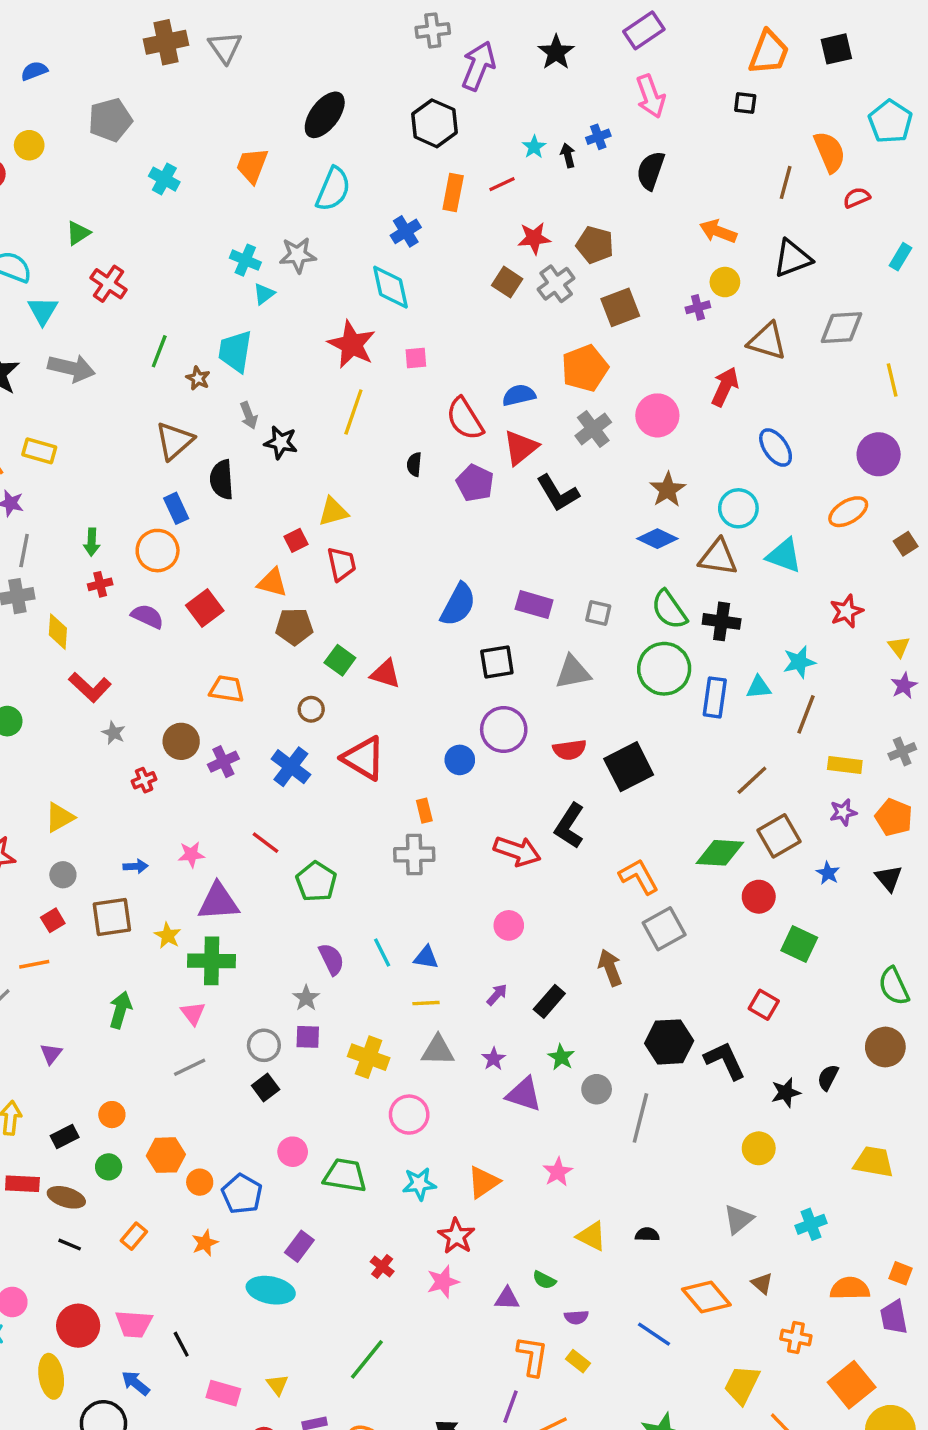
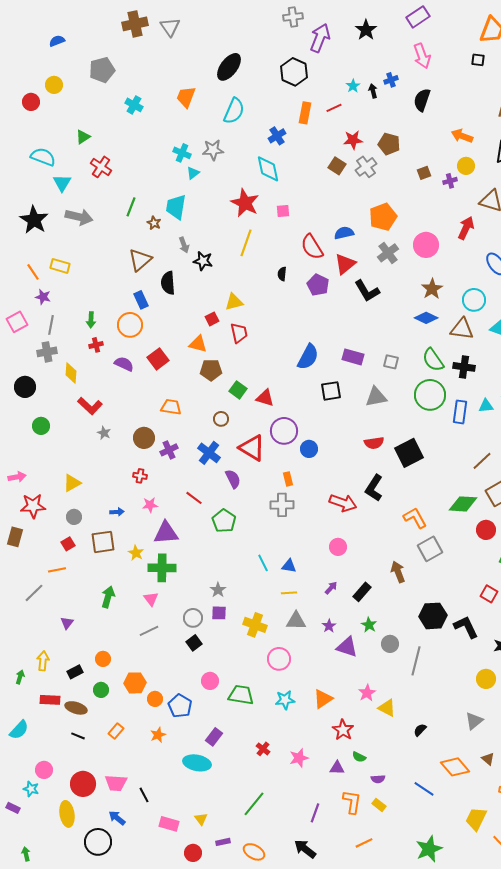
brown square: (620, 307) -> (424, 173), moved, size x0.6
purple circle: (504, 730) -> (284, 431), moved
red cross: (144, 780) -> (140, 476), moved, turned 32
purple semicircle: (331, 959) -> (233, 479), moved
black semicircle: (647, 1234) -> (420, 730), turned -48
red star: (456, 1236) -> (343, 730), moved
yellow triangle: (592, 1236) -> (387, 708), moved
purple line: (510, 1407) -> (315, 813), moved

